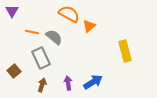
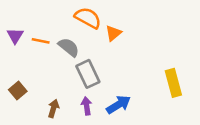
purple triangle: (12, 11) -> (15, 36), moved
yellow rectangle: (125, 51) -> (173, 83), moved
gray rectangle: (41, 58) -> (88, 74), moved

